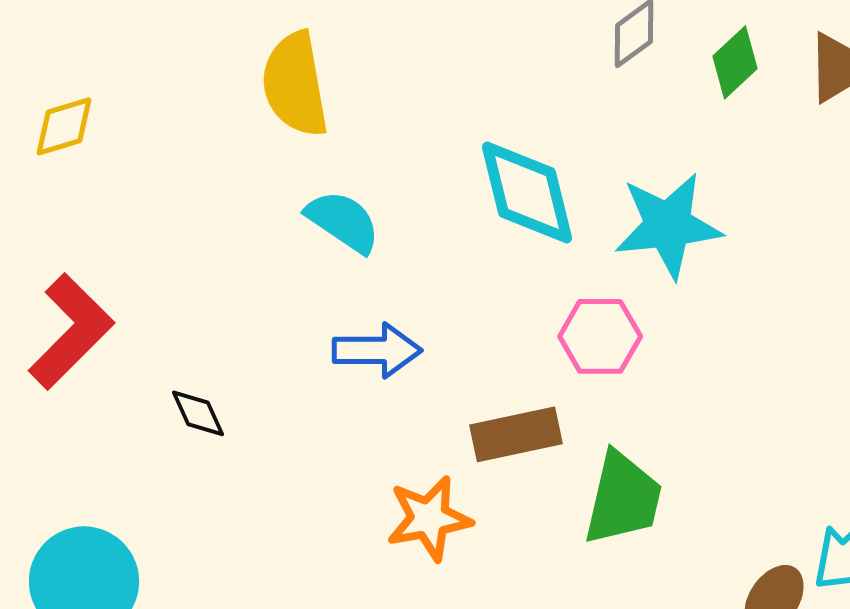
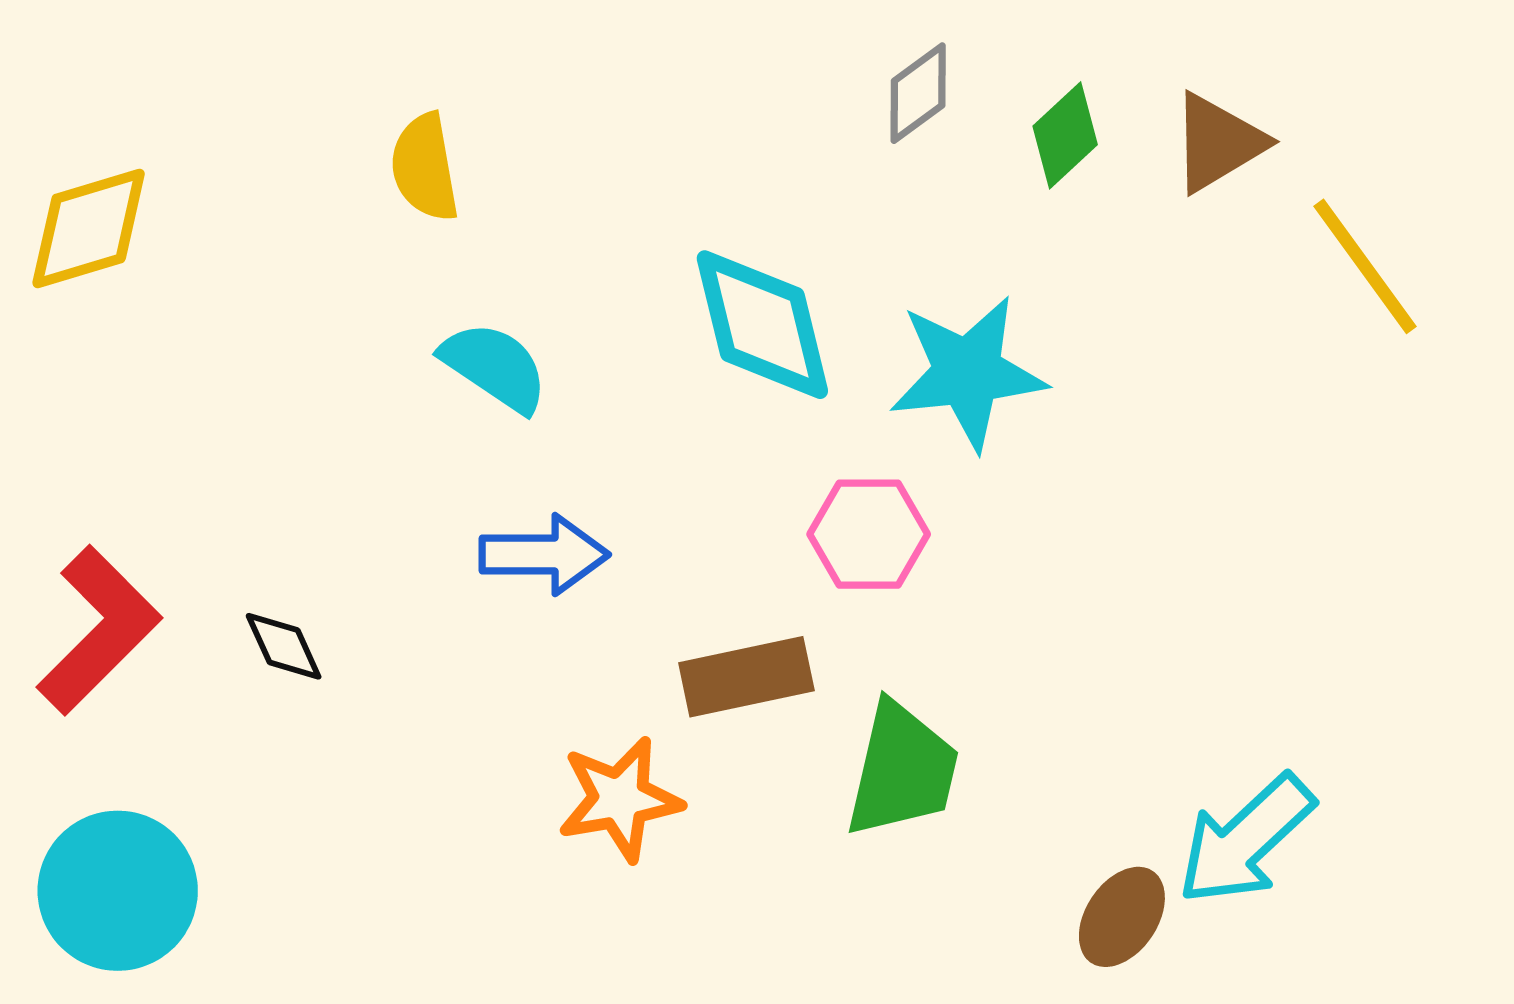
yellow semicircle: (295, 84) -> (425, 167), size x0.7
yellow diamond: (64, 126) -> (89, 229), size x1.4
red L-shape: (71, 331) -> (99, 630), moved

